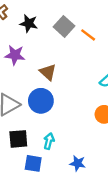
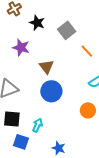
orange line: (88, 35) -> (87, 51), moved
blue circle: (41, 101) -> (51, 91), moved

